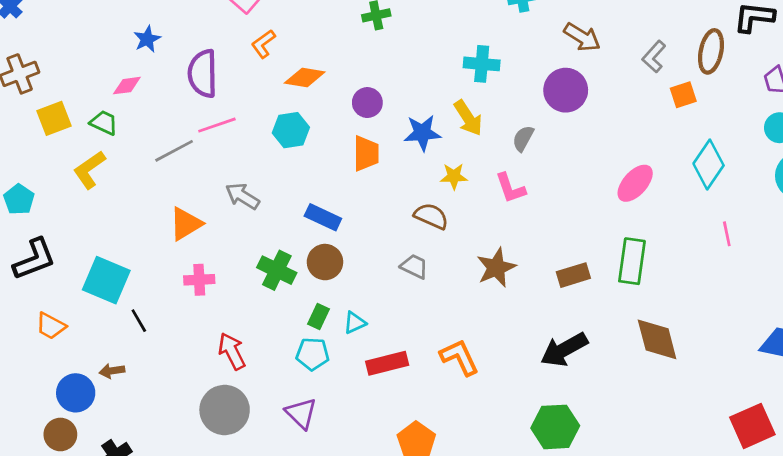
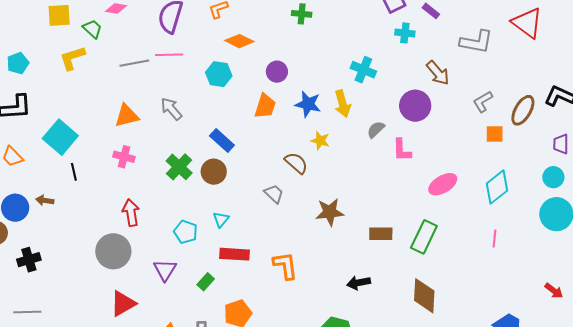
pink L-shape: (510, 188) -> (402, 150), moved
green rectangle: (319, 316) -> (206, 282), moved
cyan triangle: (355, 323) -> (221, 219), turned -42
black arrow: (564, 350) -> (359, 283), size x0.7

